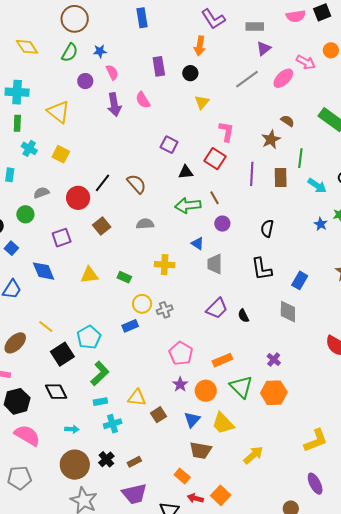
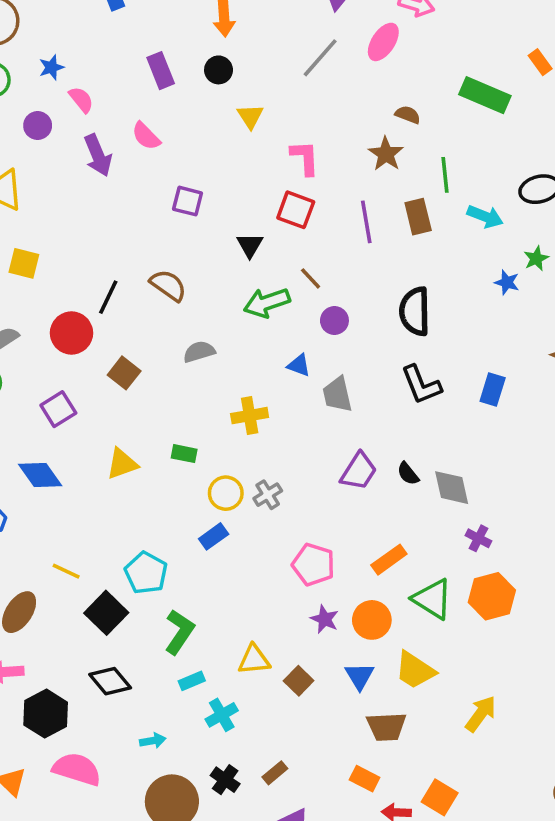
purple square: (169, 145) -> (188, 201), moved
black triangle: (186, 172) -> (250, 245), turned -42
black semicircle: (267, 228) -> (415, 311), size x1.5
gray diamond: (288, 312) -> (452, 488), moved

